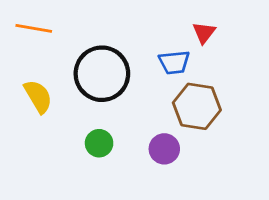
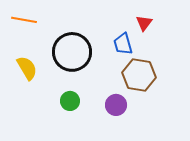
blue trapezoid: (174, 62) -> (123, 44), turned 80

